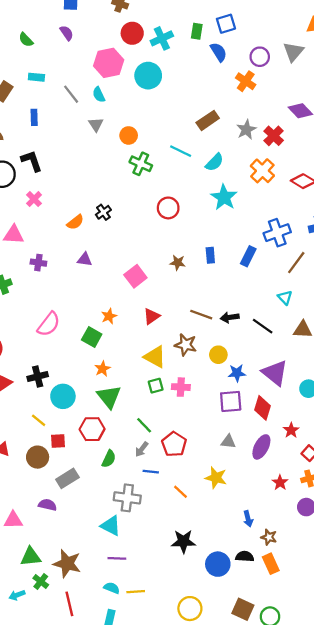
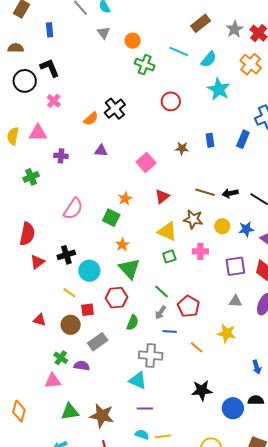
black cross: (103, 212) -> (115, 109), size x1.5
blue star: (237, 373) -> (246, 229), moved
pink cross: (181, 387) -> (200, 251), moved
green cross: (41, 582) -> (61, 358), moved

